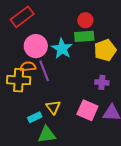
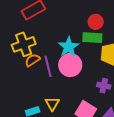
pink circle: (36, 46) -> (70, 65), moved
orange semicircle: (28, 67) -> (32, 60), turned -35
yellow cross: (19, 80) -> (24, 44), moved, turned -30

